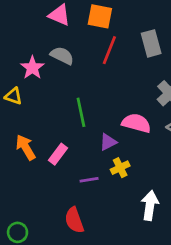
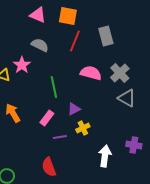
pink star: (32, 68) -> (22, 65), moved
pink semicircle: (136, 123) -> (91, 73), moved
pink rectangle: (58, 154) -> (47, 118), moved

